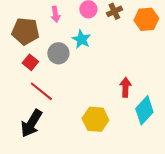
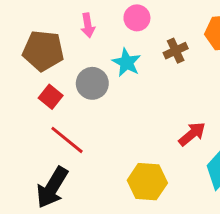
brown cross: (114, 11) -> (176, 51), moved
red arrow: (125, 87) -> (192, 134), turned 48

